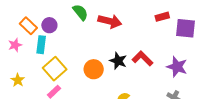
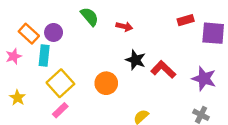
red arrow: (110, 21) -> (124, 27), size x0.6
black star: (118, 61) -> (136, 60), moved

